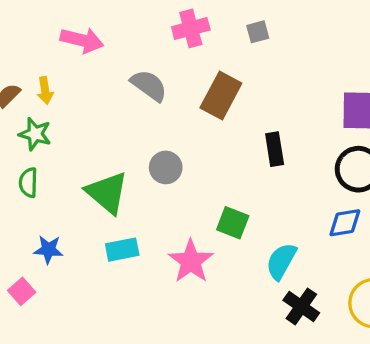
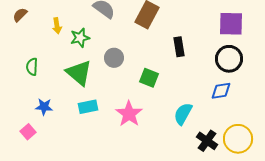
yellow arrow: (45, 90) -> (57, 26), moved
green star: (35, 134) -> (80, 38), moved, turned -30
green square: (233, 223) -> (149, 78), moved
black cross: (301, 306) -> (207, 141), moved

